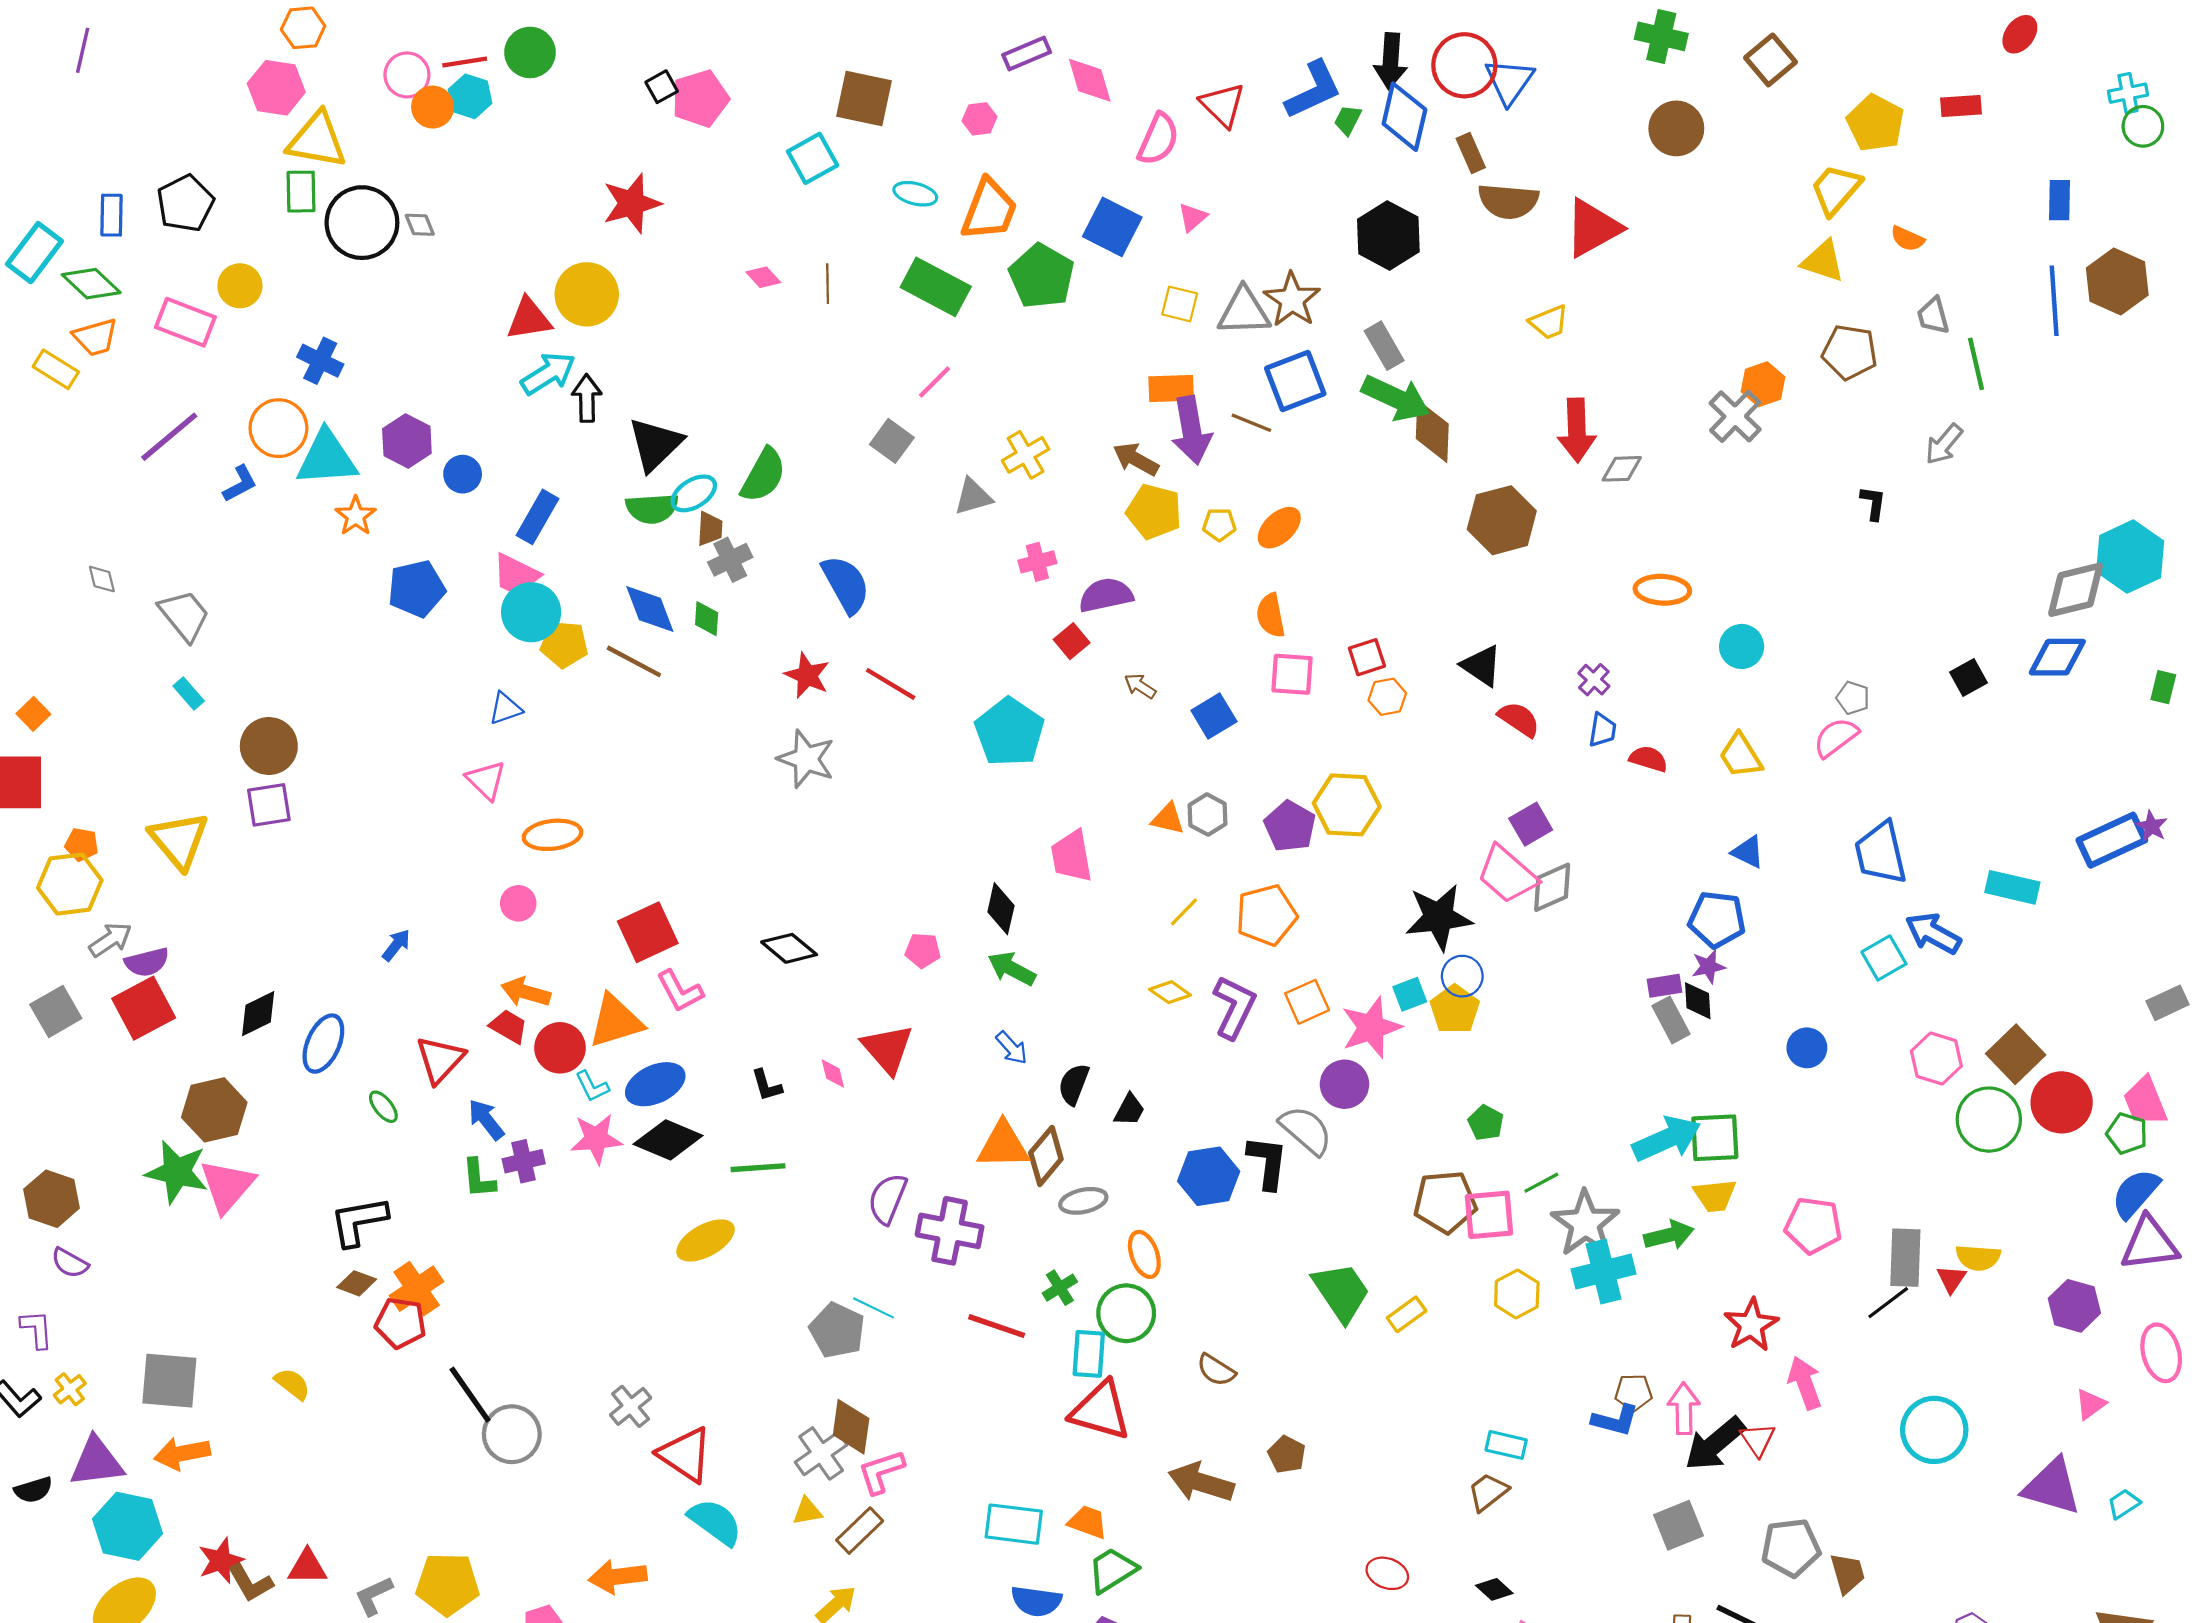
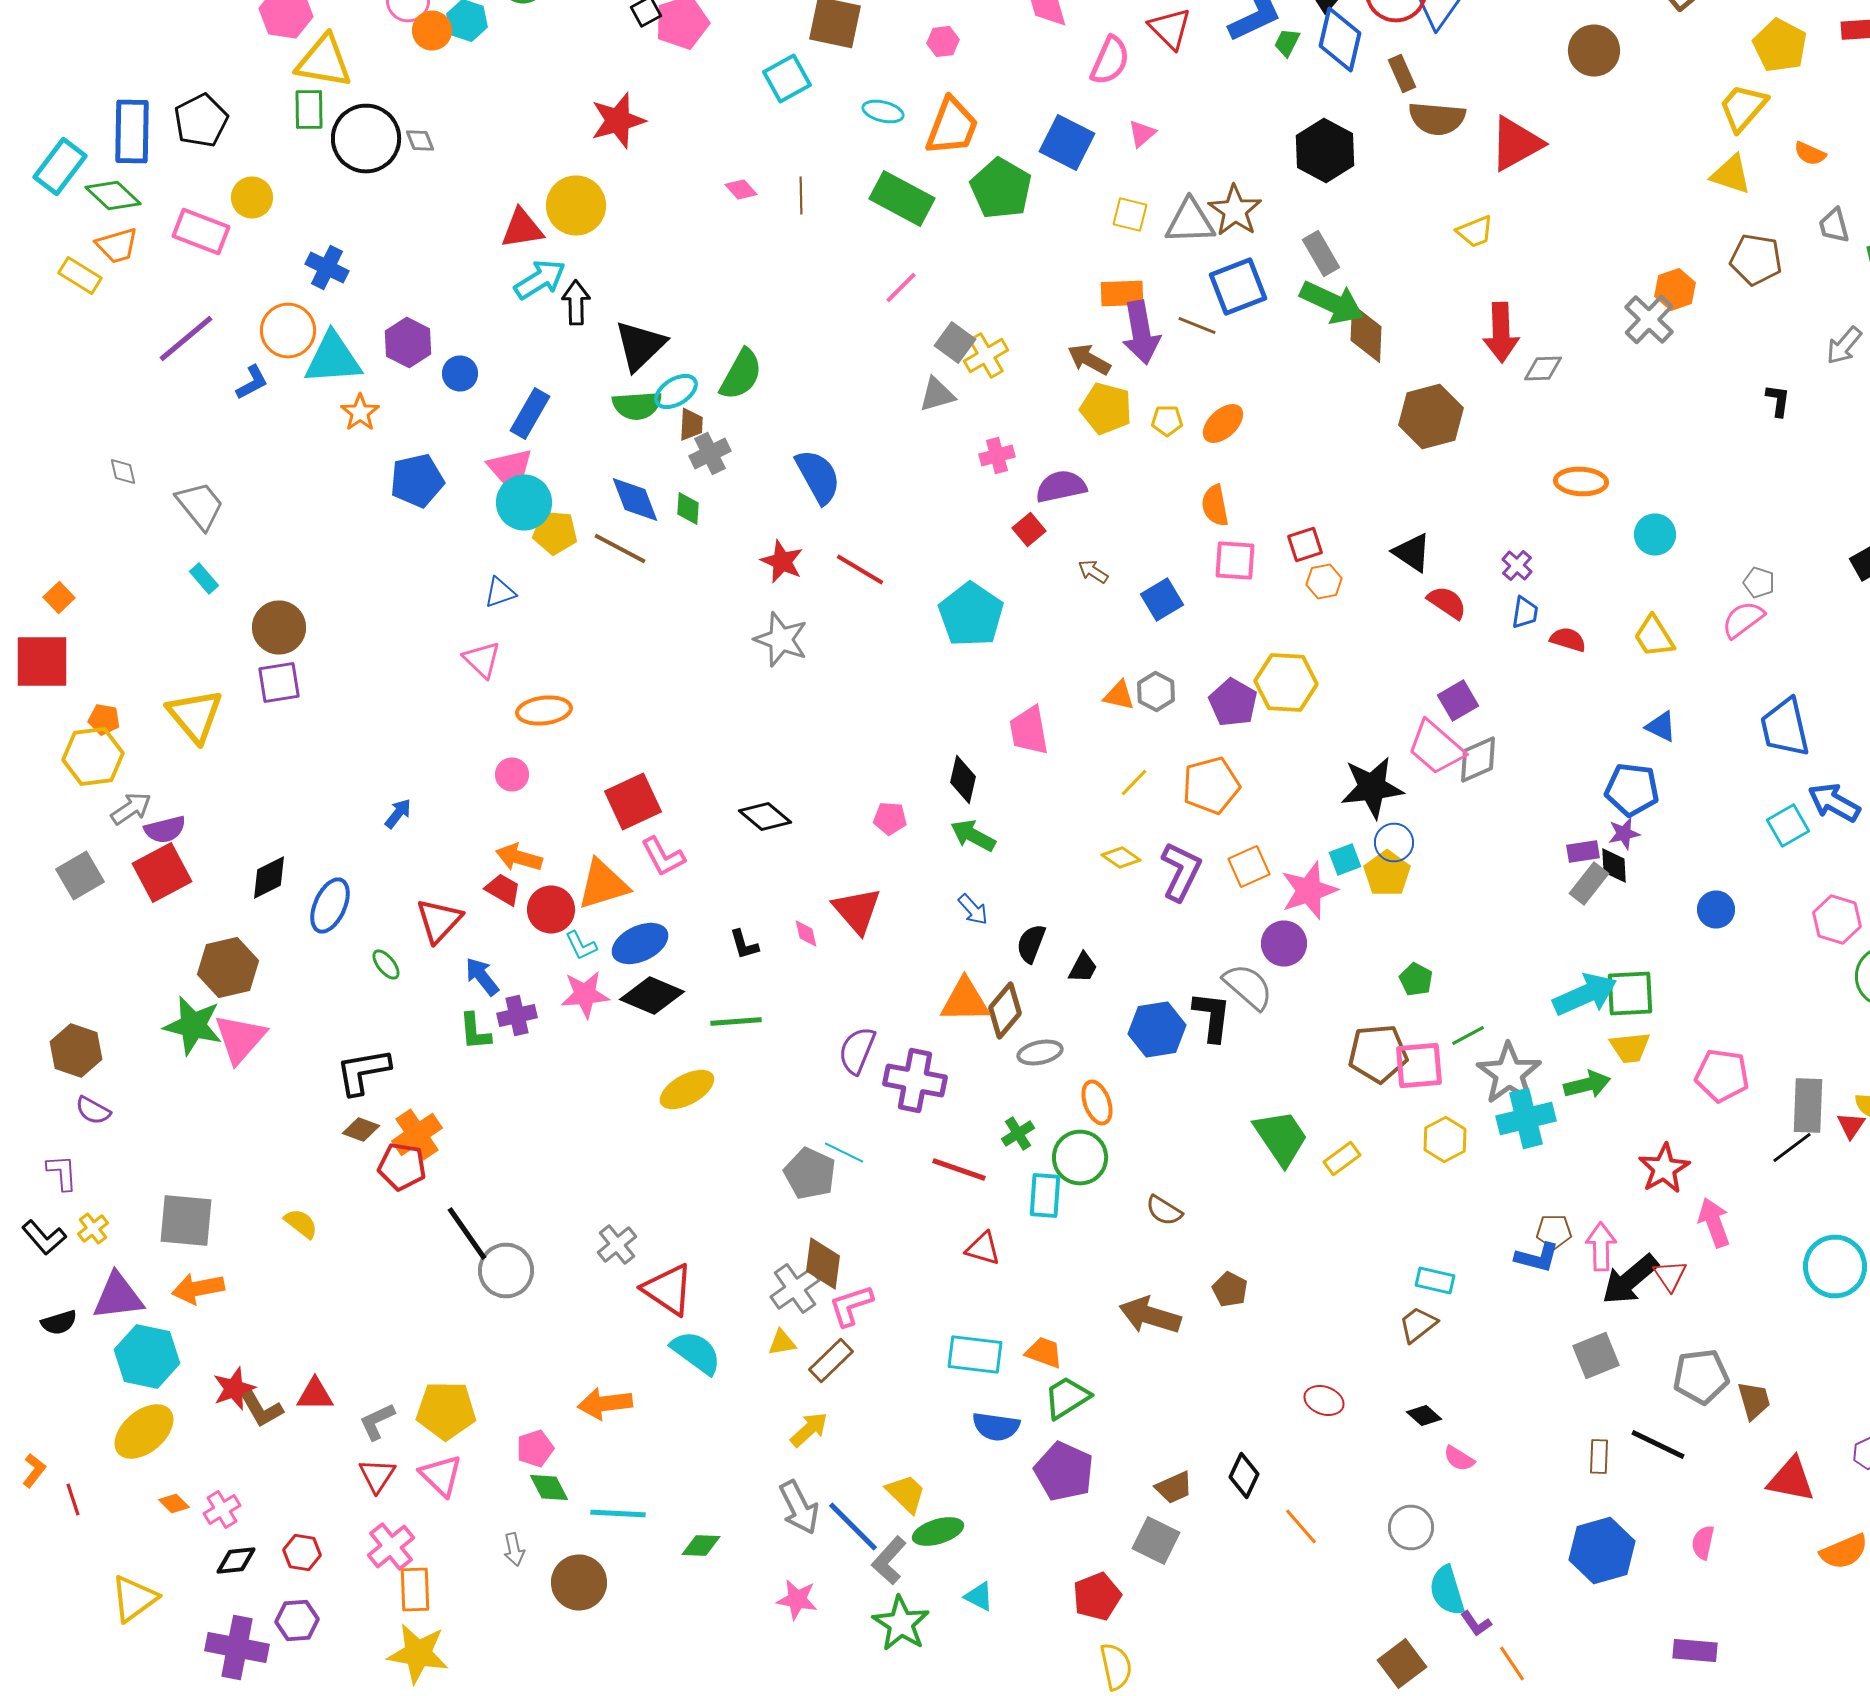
blue rectangle: (112, 215) -> (132, 132), size x1.6
gray square: (892, 441) -> (955, 342), moved
pink trapezoid: (516, 575) -> (510, 468), turned -39
gray rectangle: (1671, 1020) -> (1589, 884), turned 66
red triangle: (1100, 1411) -> (983, 1248), moved, size x0.6

